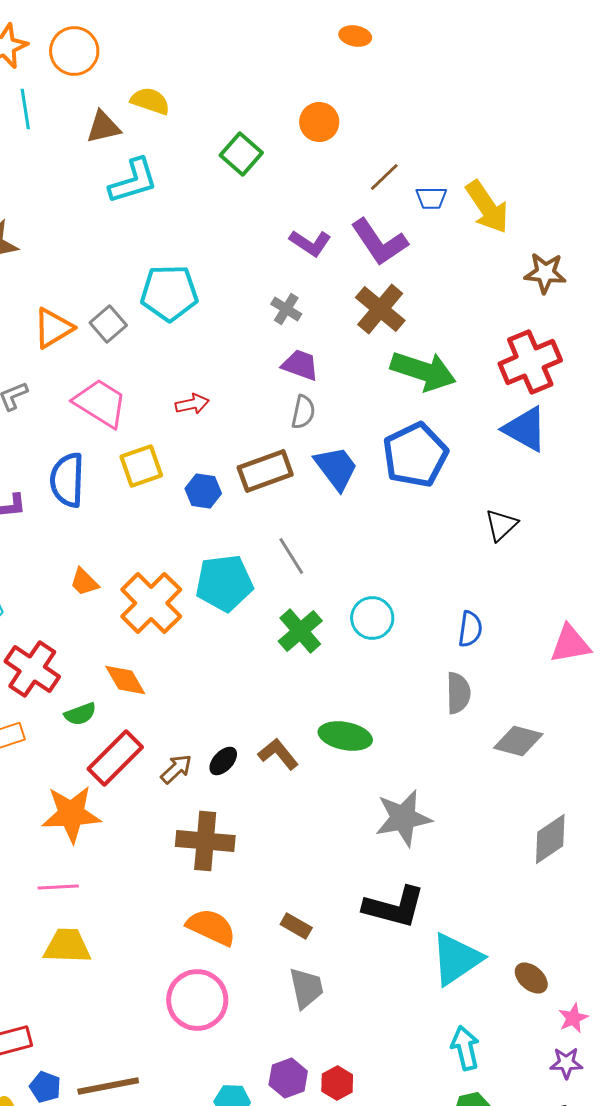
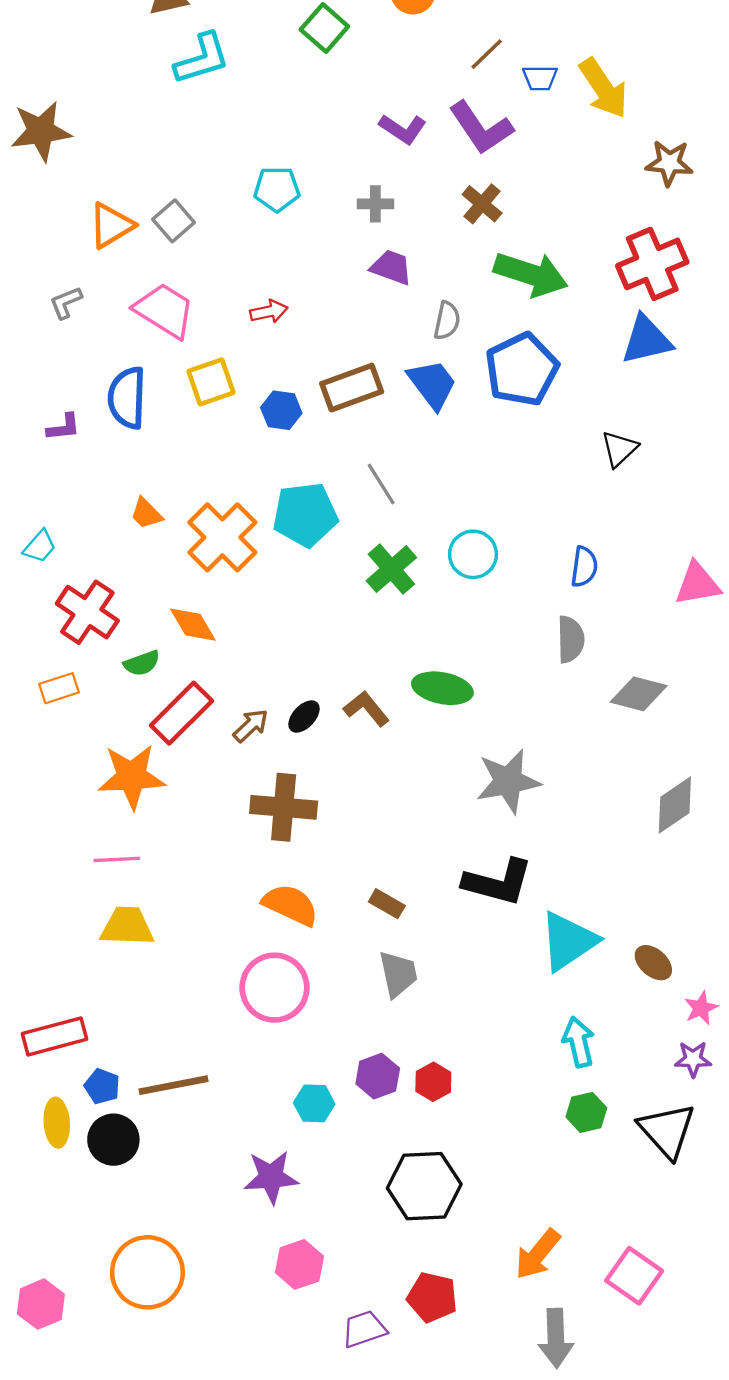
cyan pentagon: (169, 293) -> (277, 189), moved, size x0.7
gray cross: (286, 309) -> (375, 204), turned -32
brown cross: (380, 309) -> (482, 204), size x0.7
gray semicircle: (303, 412) -> (447, 321), moved
blue triangle: (525, 429) -> (647, 340), turned -42

